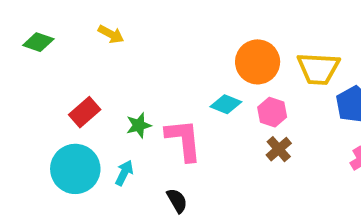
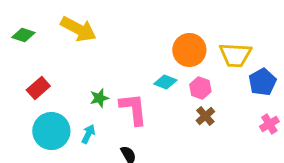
yellow arrow: (111, 34) -> (78, 29), size x1.8
red rectangle: (85, 112) -> (38, 88), moved

